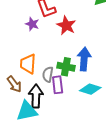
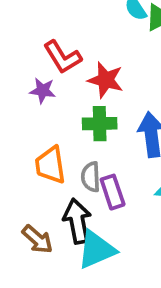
green cross: (66, 67) -> (100, 124), moved
brown arrow: (14, 84) -> (37, 239), moved
cyan triangle: (27, 111) -> (96, 250), moved

